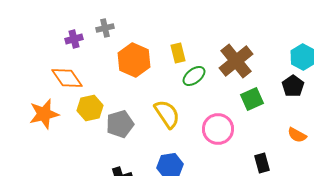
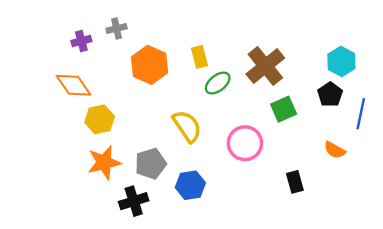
orange star: (44, 114) -> (104, 163), moved
gray pentagon: (120, 124) -> (151, 164), moved

